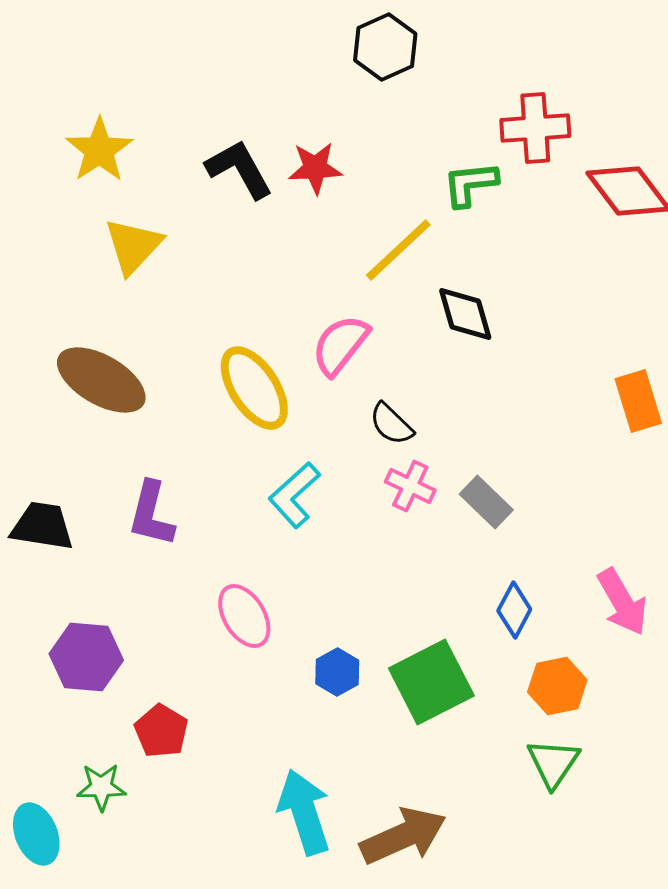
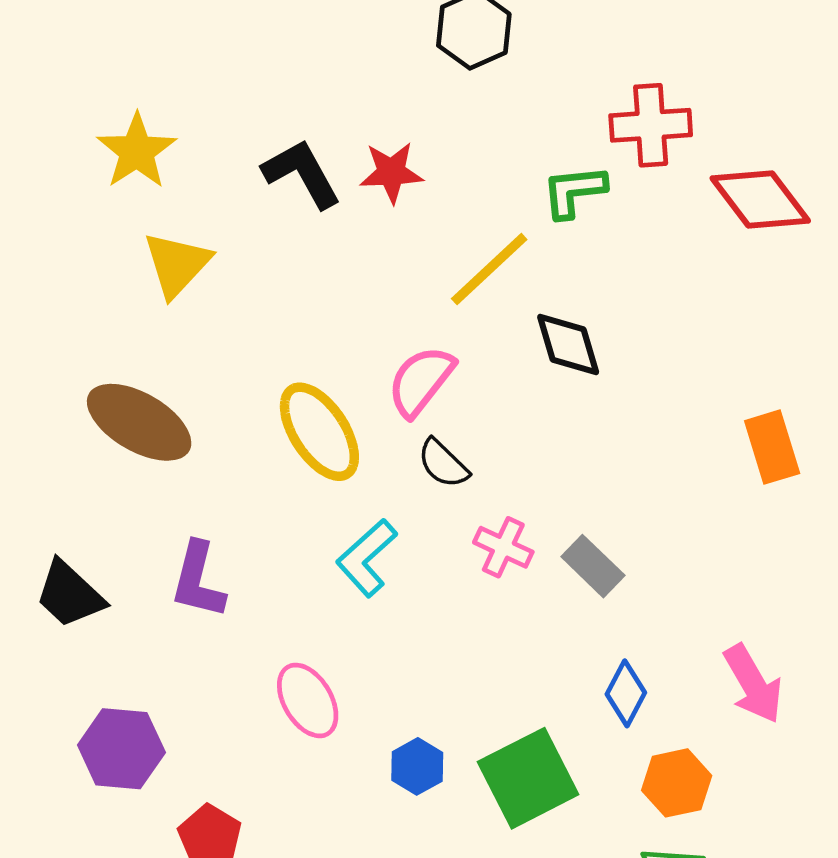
black semicircle: (391, 424) -> (443, 464), moved
black trapezoid: (42, 526) -> (70, 594), turned -146

